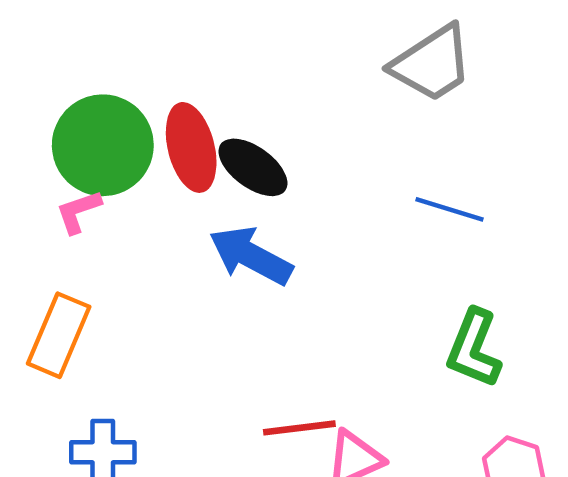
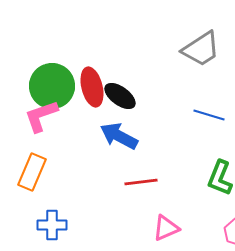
pink L-shape: (78, 212) -> (41, 116), size x1.6
red line: (299, 428) -> (141, 182), moved

